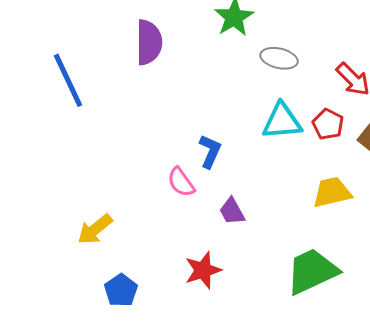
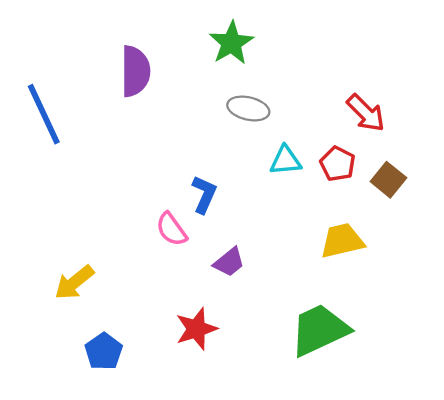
gray ellipse: (279, 58) -> (248, 108), moved
cyan triangle: (282, 121) -> (286, 160), size x0.7
purple trapezoid: (232, 211) -> (229, 262), turned -100

